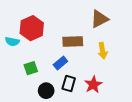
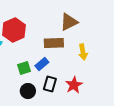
brown triangle: (99, 19) -> (69, 22), moved
green square: (31, 68) -> (24, 68), moved

